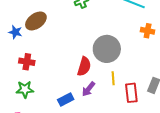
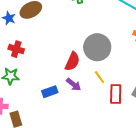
yellow line: (113, 78) -> (100, 77), turned -40
purple arrow: (88, 89) -> (74, 84), turned -98

